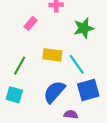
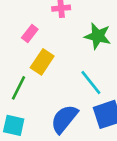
green star: (84, 28) -> (98, 36), turned 30
yellow rectangle: (52, 55) -> (42, 62), moved, turned -60

